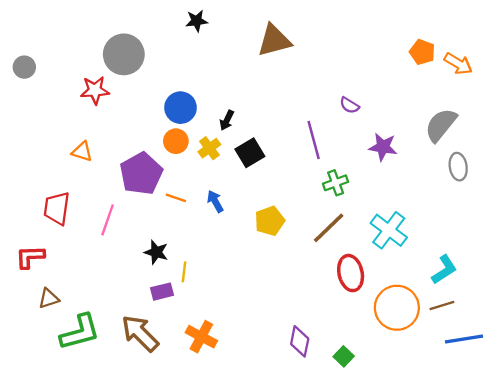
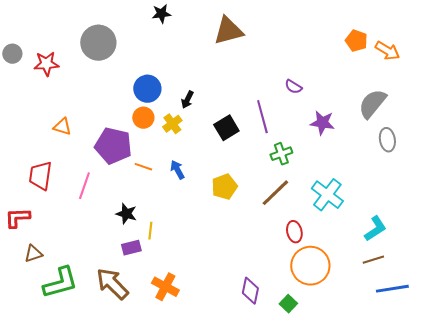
red star: (95, 90) -> (46, 64), moved
black square: (250, 153) -> (226, 128), moved
purple pentagon: (141, 174) -> (113, 146), turned -30
red ellipse: (351, 273) -> (294, 232), size x0.7
orange circle: (397, 308) -> (310, 266), moved

